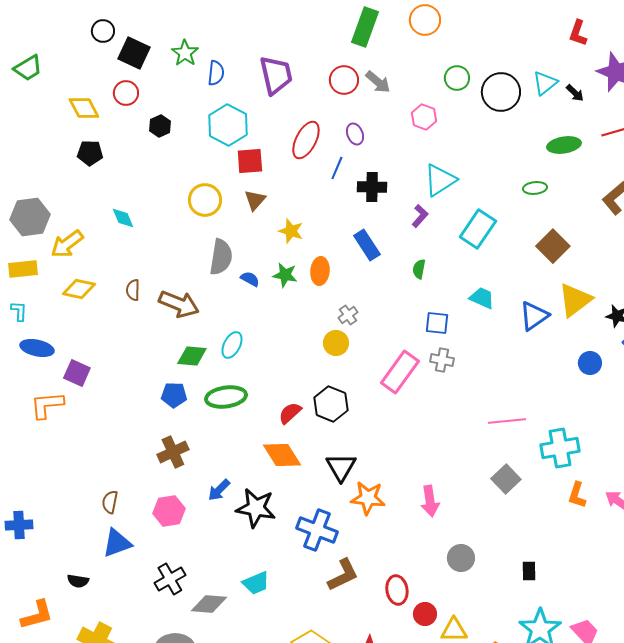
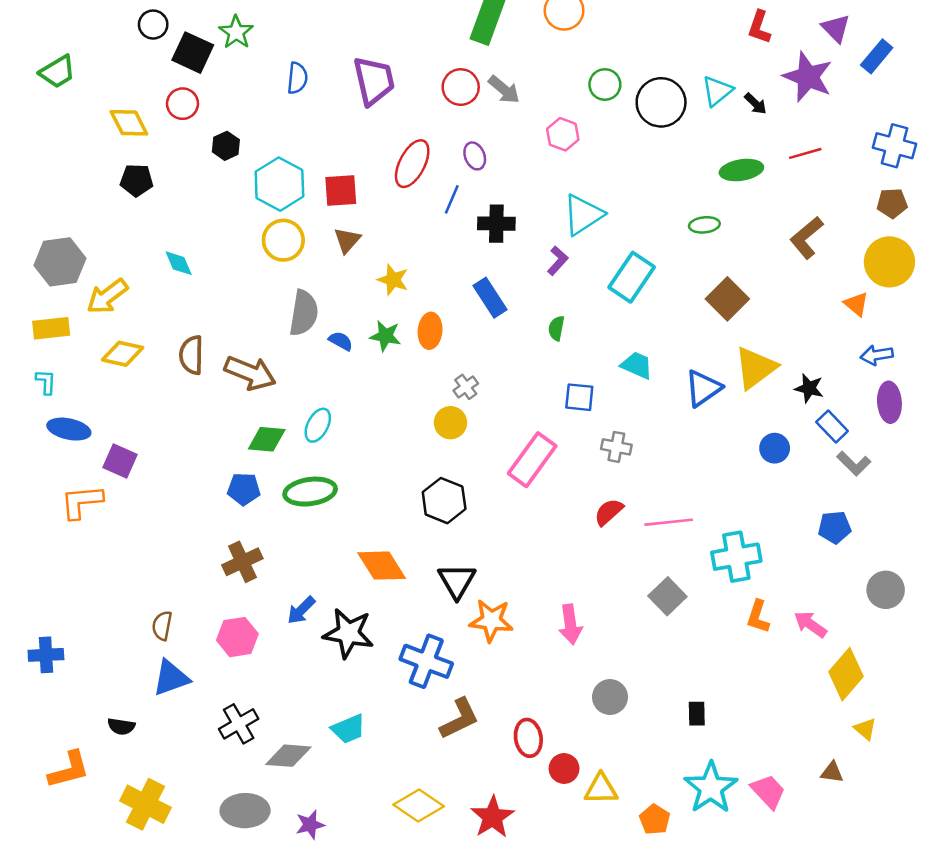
green star: (185, 53) -> (236, 32), moved
cyan hexagon: (228, 125) -> (279, 184), moved
brown semicircle: (133, 290) -> (191, 355), size x1.4
gray cross: (442, 360) -> (616, 447), moved
red semicircle: (290, 413) -> (609, 512), moved

